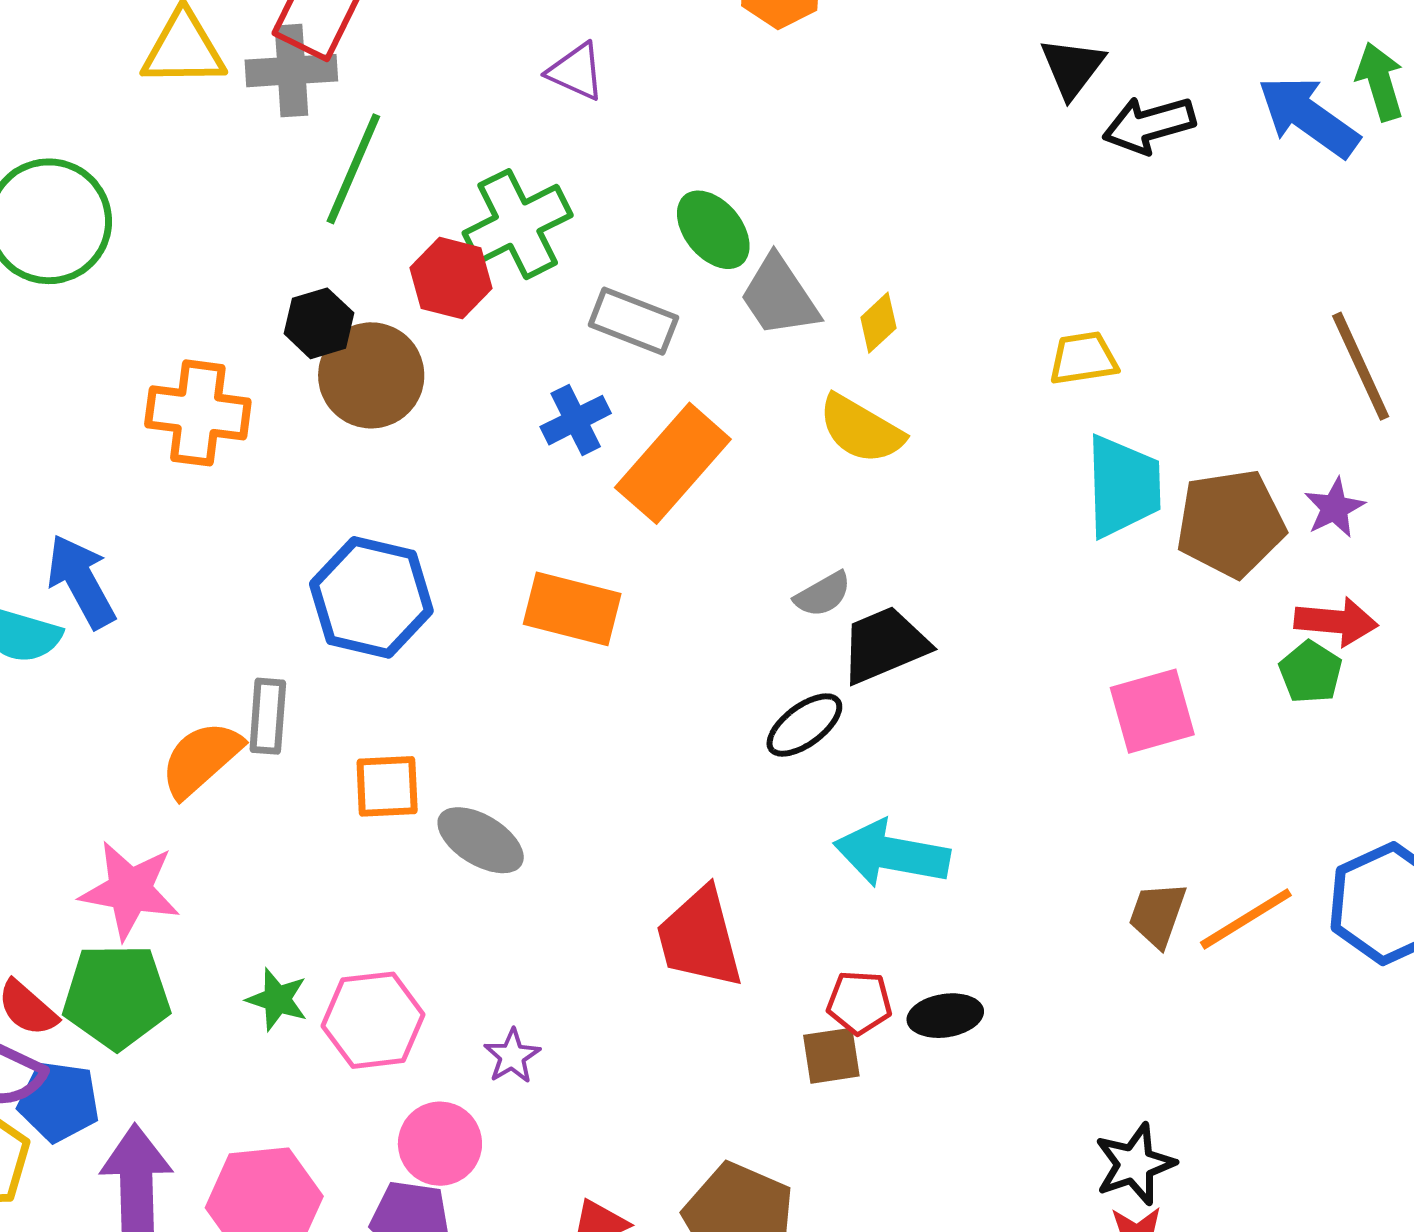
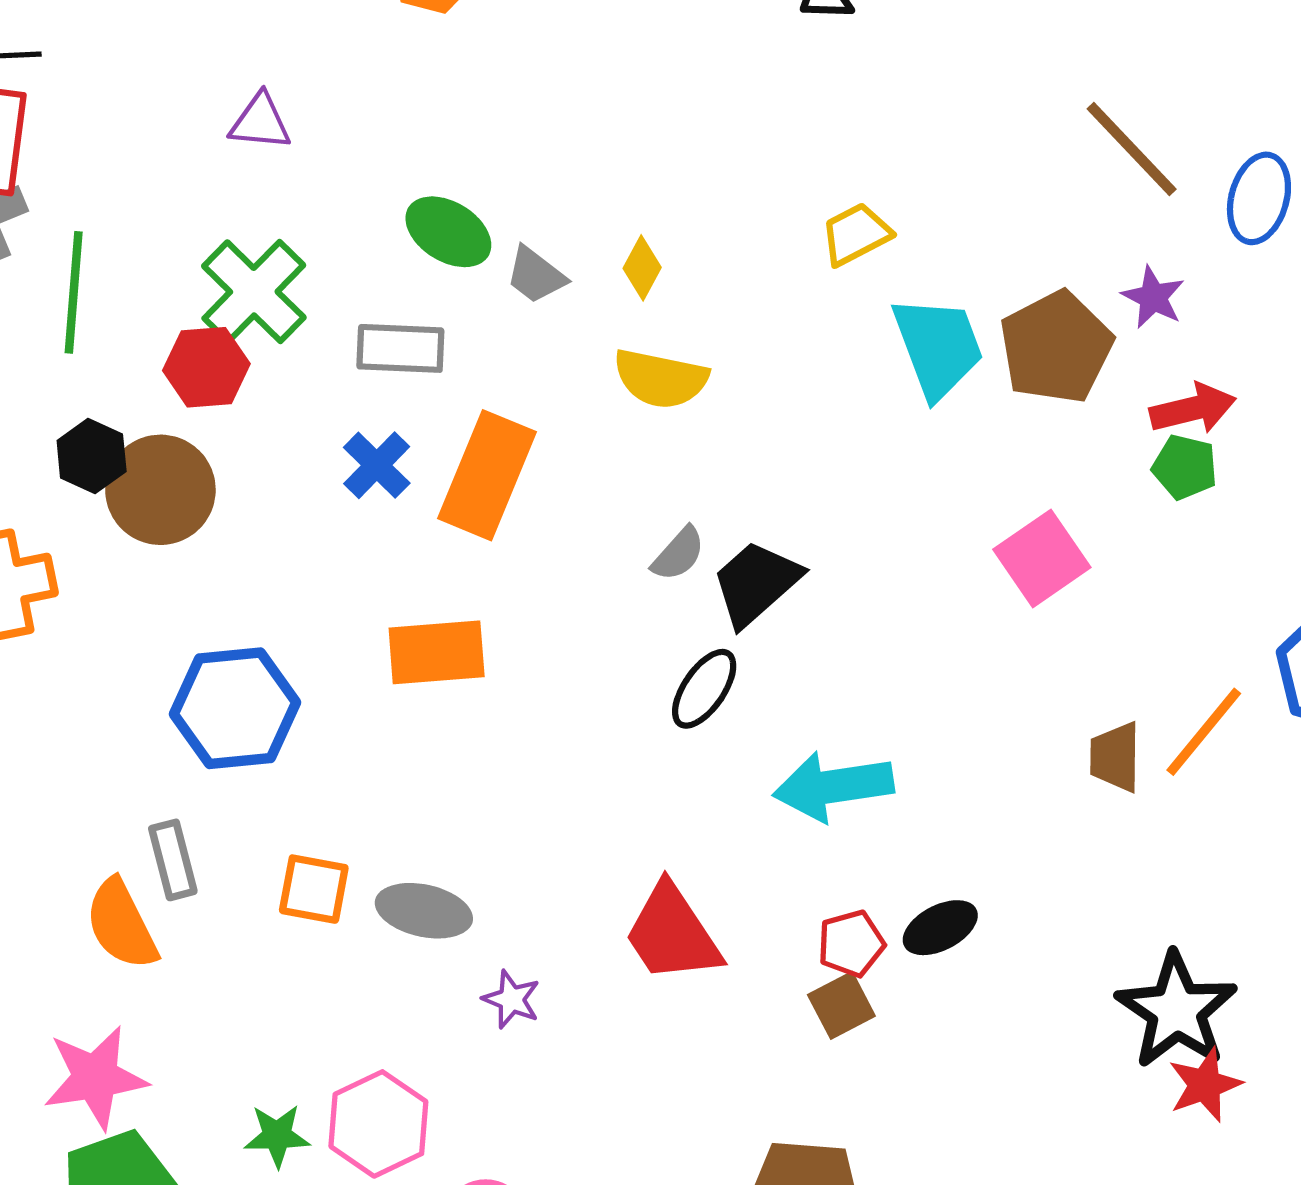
gray trapezoid: (779, 296) -> (536, 275), size x0.7
orange semicircle: (201, 759) -> (121, 924), turned -56
orange square: (387, 786) -> (314, 889), turned 32
purple star: (512, 1056) -> (511, 999), moved
black star: (1135, 1164) -> (1177, 1010), size x1.4

